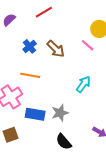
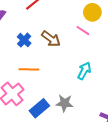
gray star: (60, 113) -> (64, 103), turned 30
blue rectangle: (35, 114) -> (39, 108), turned -42

